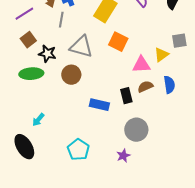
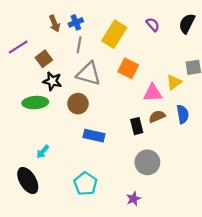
purple line: (24, 14) -> (18, 47), moved
gray line: (61, 20) -> (79, 45), moved
brown square: (28, 40) -> (44, 59), moved
blue rectangle: (99, 105) -> (94, 136), moved
purple star: (123, 156) -> (134, 199), moved

